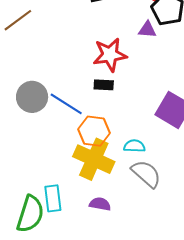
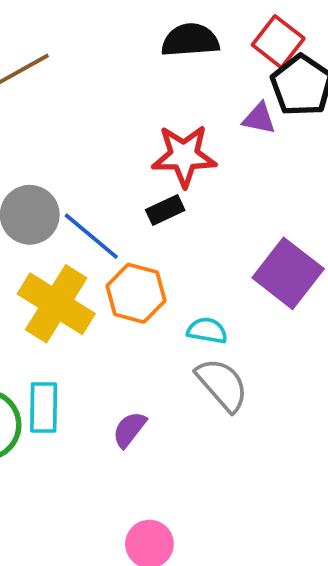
black rectangle: (104, 85) -> (165, 210), turned -36
yellow cross: (94, 159) -> (56, 304), moved
purple semicircle: (100, 204) -> (129, 429), turned -70

